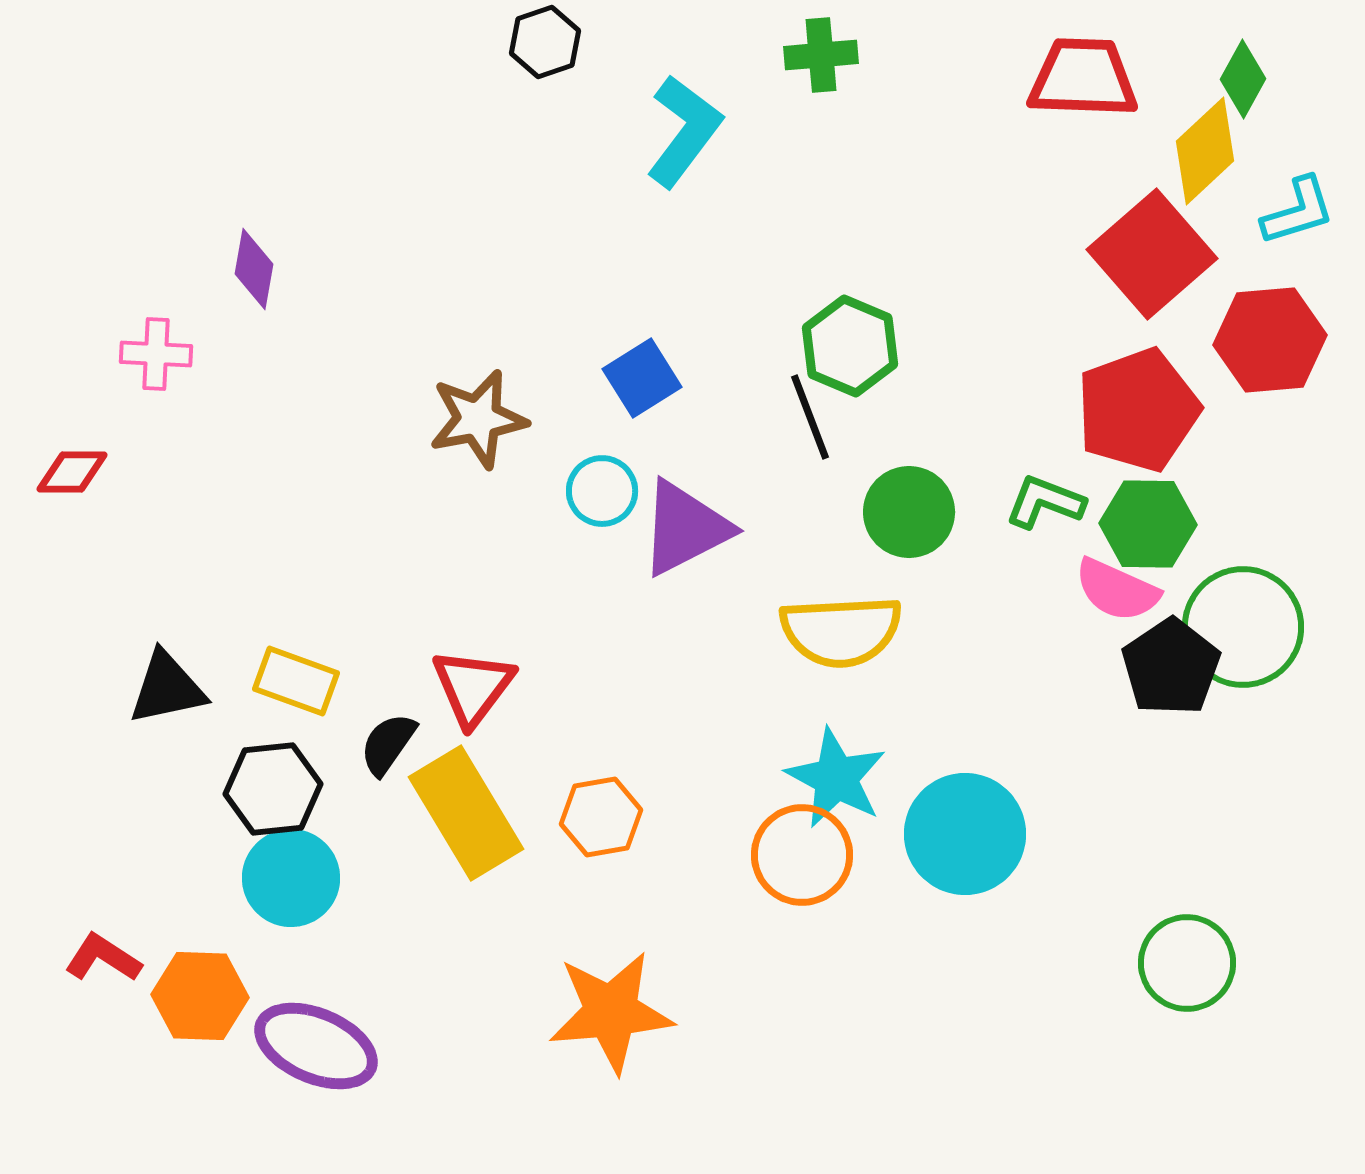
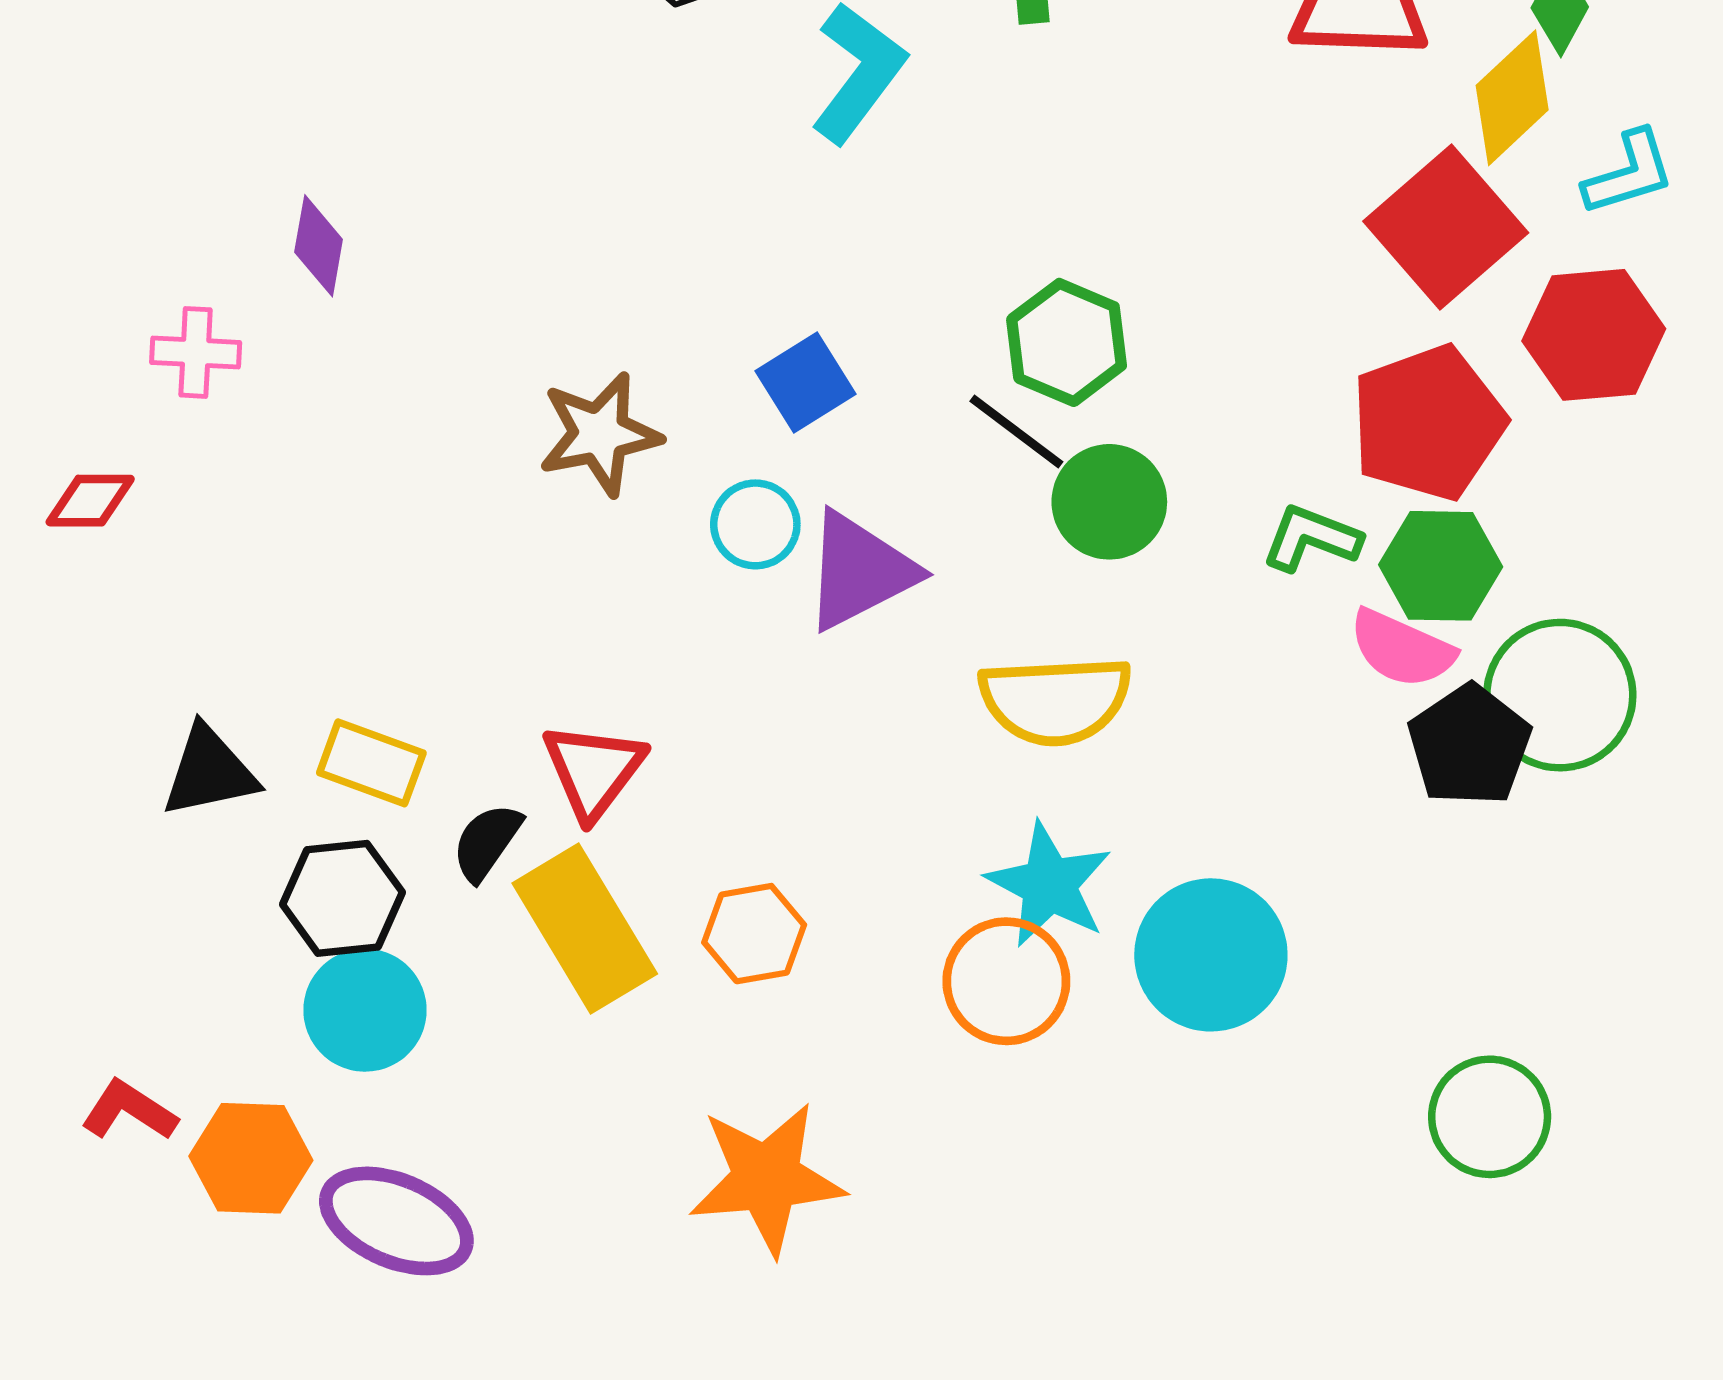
black line: (810, 417) -> (1016, 432), turned -32
green circle: (909, 512) -> (1109, 502), moved

